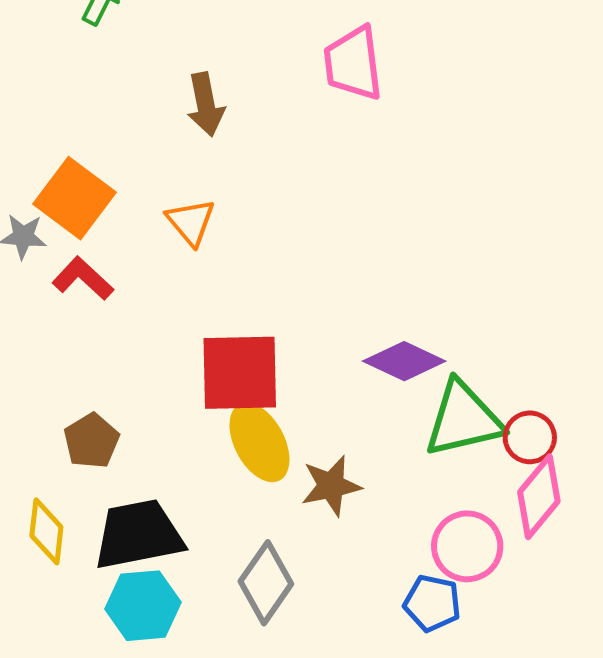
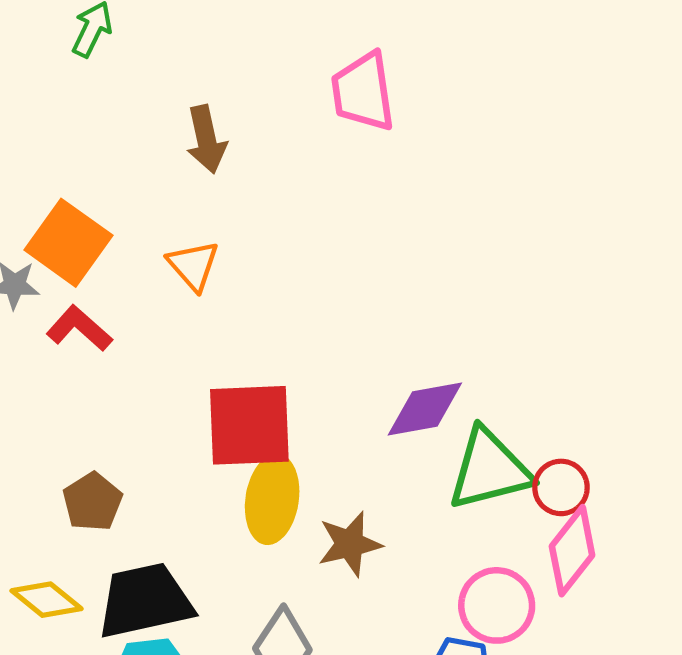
purple diamond: (404, 361) -> (425, 409), turned -34
yellow ellipse: (259, 442) -> (272, 499), turned 38
yellow diamond: (46, 531) -> (46, 600), turned -56

